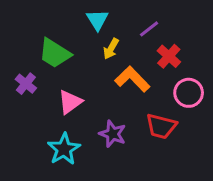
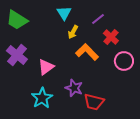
green trapezoid: (55, 53) -> (17, 20), moved
purple cross: (26, 84) -> (17, 55), size x1.5
red trapezoid: (161, 126) -> (94, 102), moved

